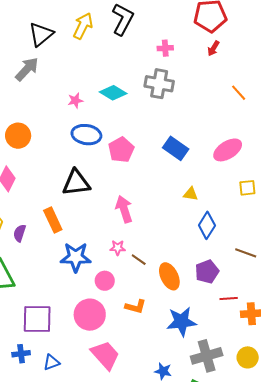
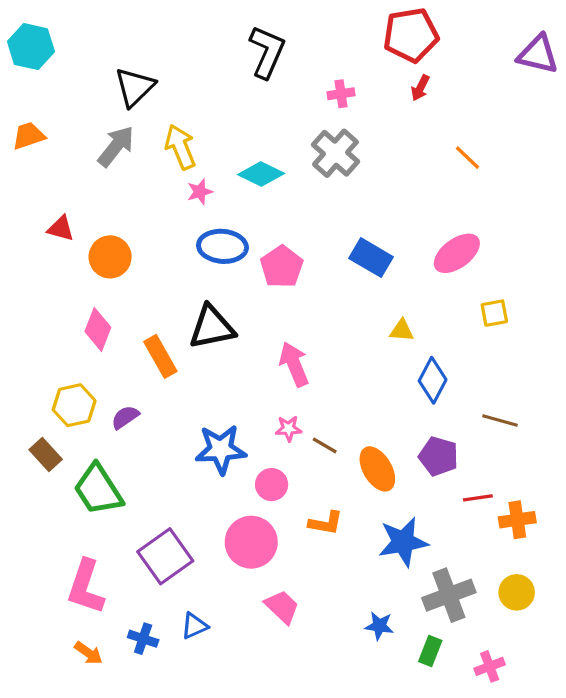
yellow arrow: (83, 26) -> (180, 147), moved, turned -44
gray cross: (159, 84) -> (336, 153), turned 36
orange rectangle: (53, 220) -> (160, 356), moved
purple semicircle: (20, 233) -> (125, 417), turned 42
purple pentagon: (207, 272) -> (439, 456), turned -30
purple square: (37, 319) -> (165, 556), turned -32
blue cross: (21, 354) -> (143, 639), moved, turned 30
pink trapezoid: (105, 355) -> (282, 607), size x0.7

